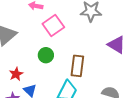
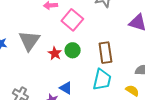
red star: (16, 74) -> (55, 53), moved

